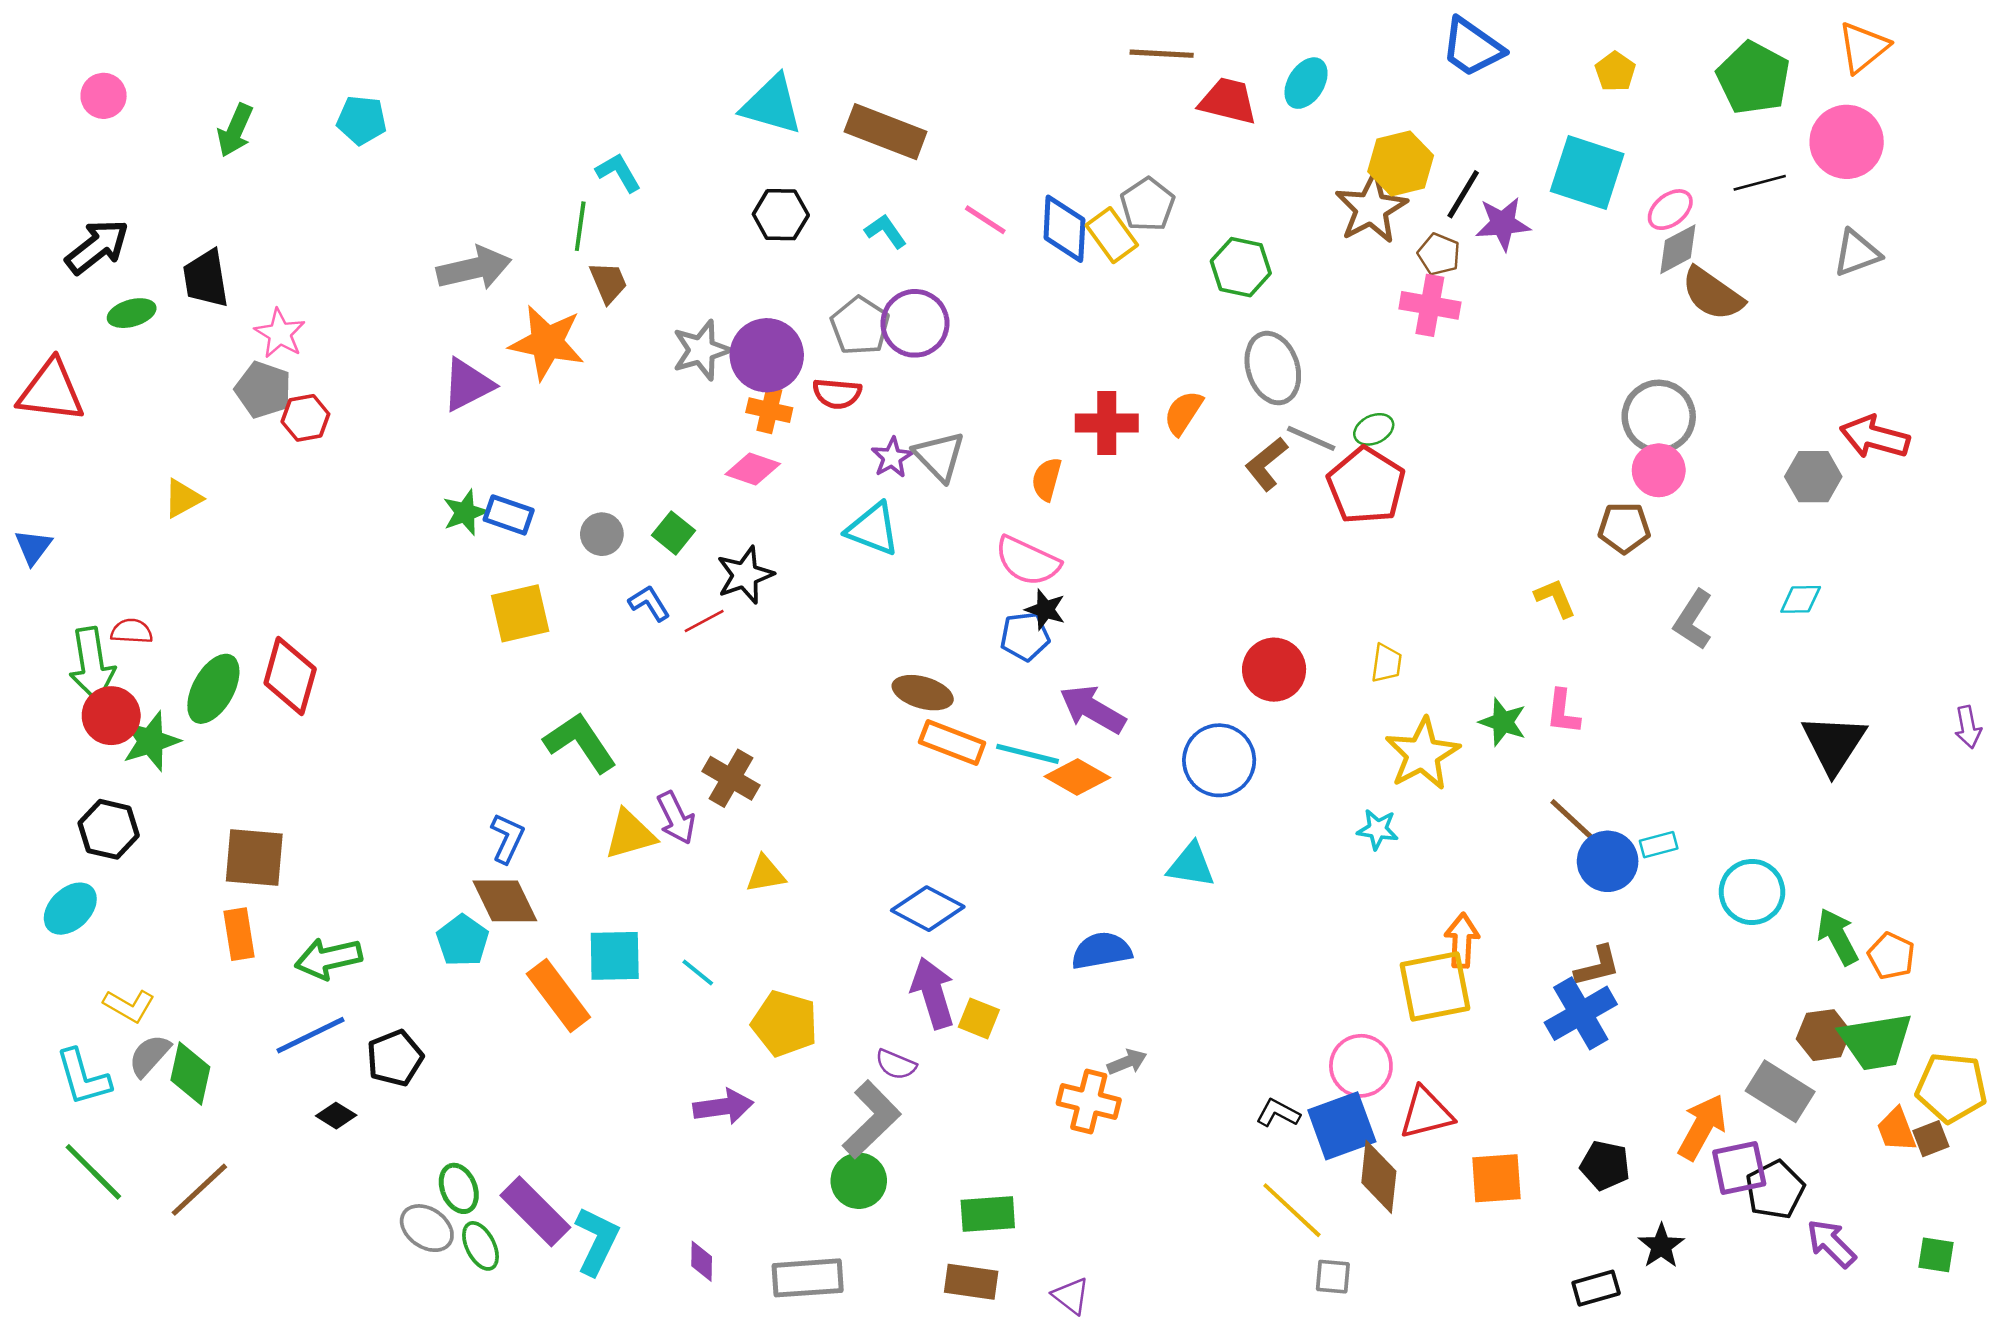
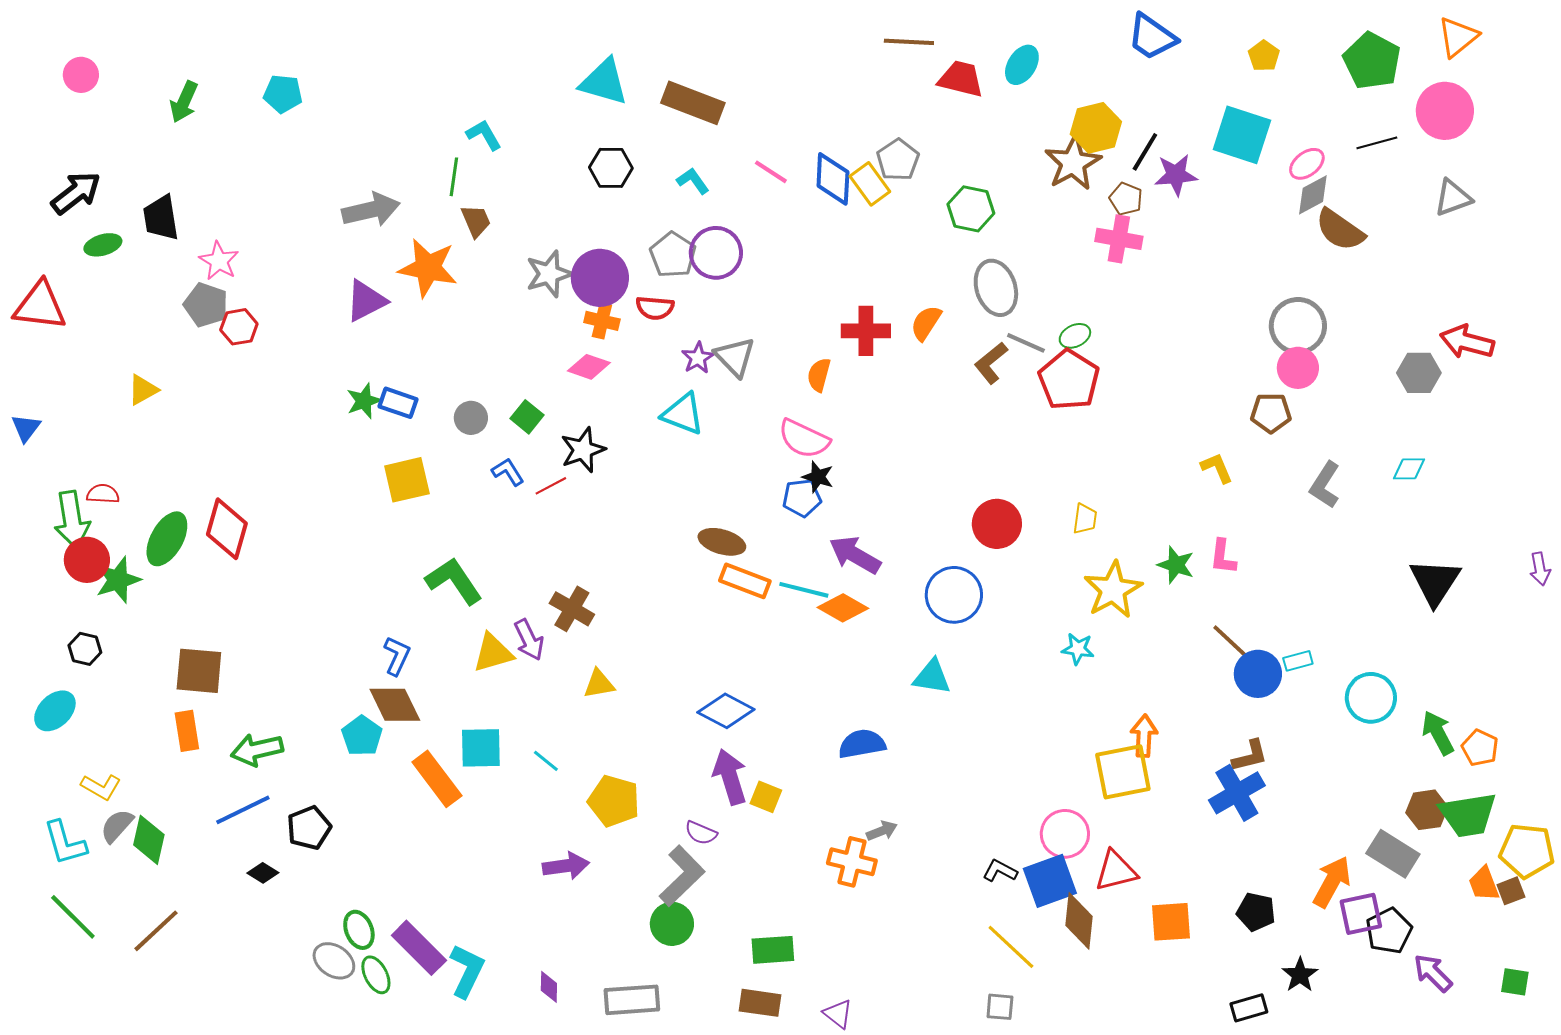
black hexagon: (109, 829) -> (85, 649), size x0.7
gray square: (1333, 1277) -> (1000, 1007), moved

